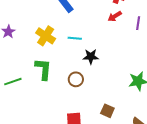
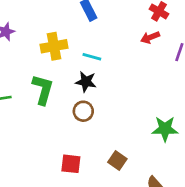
yellow cross: (46, 36) -> (54, 46), turned 36
black star: (91, 57) -> (86, 82), moved

